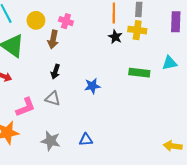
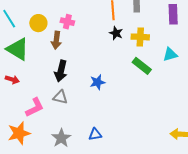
yellow cross: (137, 30) -> (140, 37), moved
black arrow: (55, 72) -> (61, 71), size x1.5
green rectangle: (139, 73) -> (142, 66), turned 36
gray star: (51, 141) -> (61, 138), turned 30

